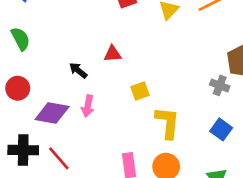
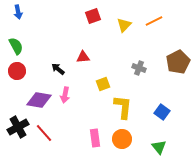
gray cross: (220, 85) -> (139, 68), moved
red circle: (18, 88) -> (17, 71), moved
black cross: (23, 150) -> (18, 127), turned -30

